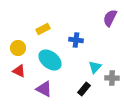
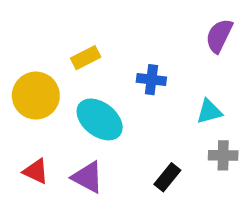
yellow circle: (18, 48) -> (36, 96), size x1.5
cyan triangle: (95, 67) -> (209, 111), moved, turned 32
red triangle: (19, 71) -> (36, 171), moved

